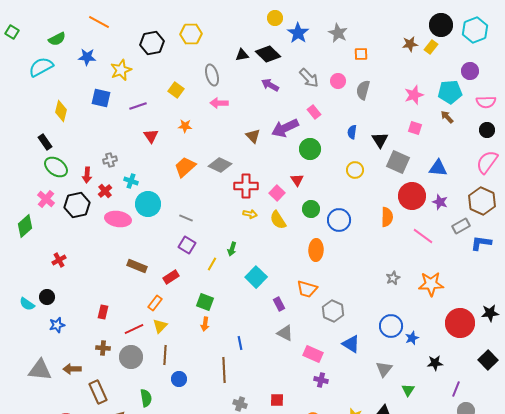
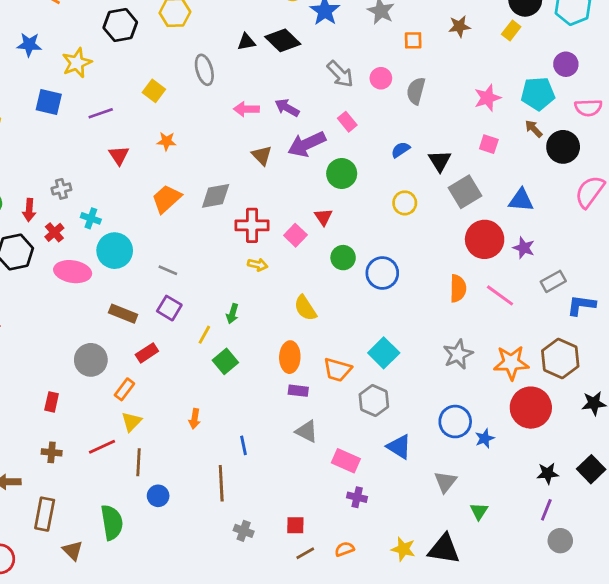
brown star: (410, 44) -> (459, 26), moved
purple arrow: (270, 85) -> (287, 108), moved
pink arrow: (219, 103) -> (246, 109), moved
black circle: (487, 130) -> (563, 147), moved, size x1.5
blue semicircle: (352, 132) -> (401, 150), turned 48
gray square: (398, 162) -> (465, 192), turned 35
gray diamond: (220, 165) -> (216, 196), turned -35
brown hexagon: (482, 201) -> (560, 358), moved
orange semicircle: (387, 217) -> (458, 288), moved
yellow semicircle: (278, 220) -> (305, 308), moved
orange ellipse: (316, 250) -> (290, 357), moved
brown rectangle: (137, 266) -> (123, 314), moved
cyan square: (256, 277) -> (384, 353), moved
gray star: (393, 278) -> (458, 354), size x1.5
green square: (205, 302) -> (225, 361), moved, turned 30
purple rectangle: (279, 304) -> (298, 391), turned -56
red circle: (460, 323) -> (531, 408), moved
red line: (134, 329) -> (102, 447), moved
gray circle: (131, 357) -> (91, 360), moved
black star: (435, 363) -> (548, 473), moved
brown rectangle: (98, 392) -> (45, 514), turned 35
green semicircle: (146, 398) -> (112, 522), size x1.4

